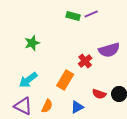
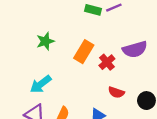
orange rectangle: (65, 80) -> (84, 52), moved
red semicircle: (99, 94) -> (116, 92), moved

